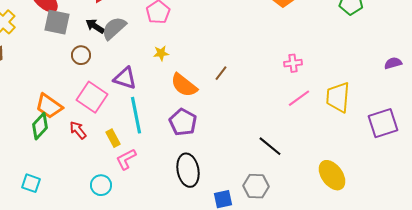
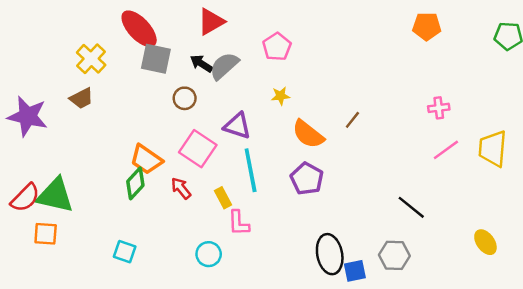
pink L-shape: (126, 159) -> (239, 223), turned -65
black ellipse: (188, 170) -> (330, 254), moved
yellow ellipse: (332, 175) -> (485, 242), size x0.7

